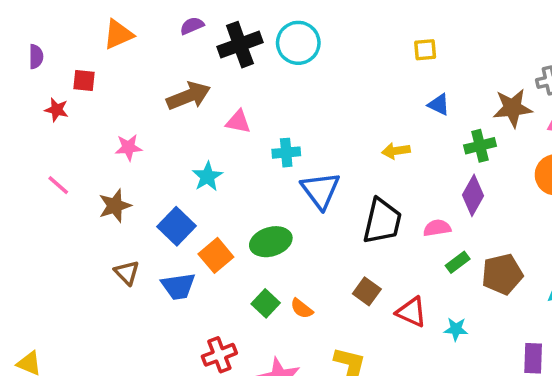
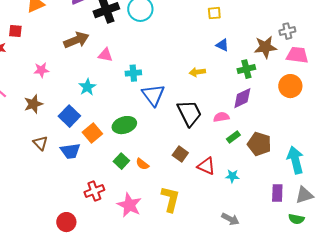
purple diamond: (473, 195) -> (242, 98), turned 35
black trapezoid: (382, 221) -> (189, 113), turned -40
brown pentagon: (502, 274) -> (259, 144), turned 30

